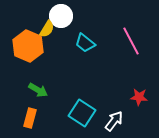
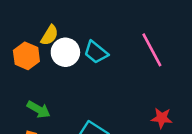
white circle: (61, 16) -> (65, 52), moved
orange hexagon: (28, 46) -> (26, 56), size x0.7

